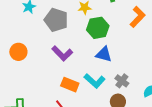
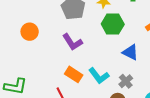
blue triangle: (104, 54) -> (130, 52), moved

